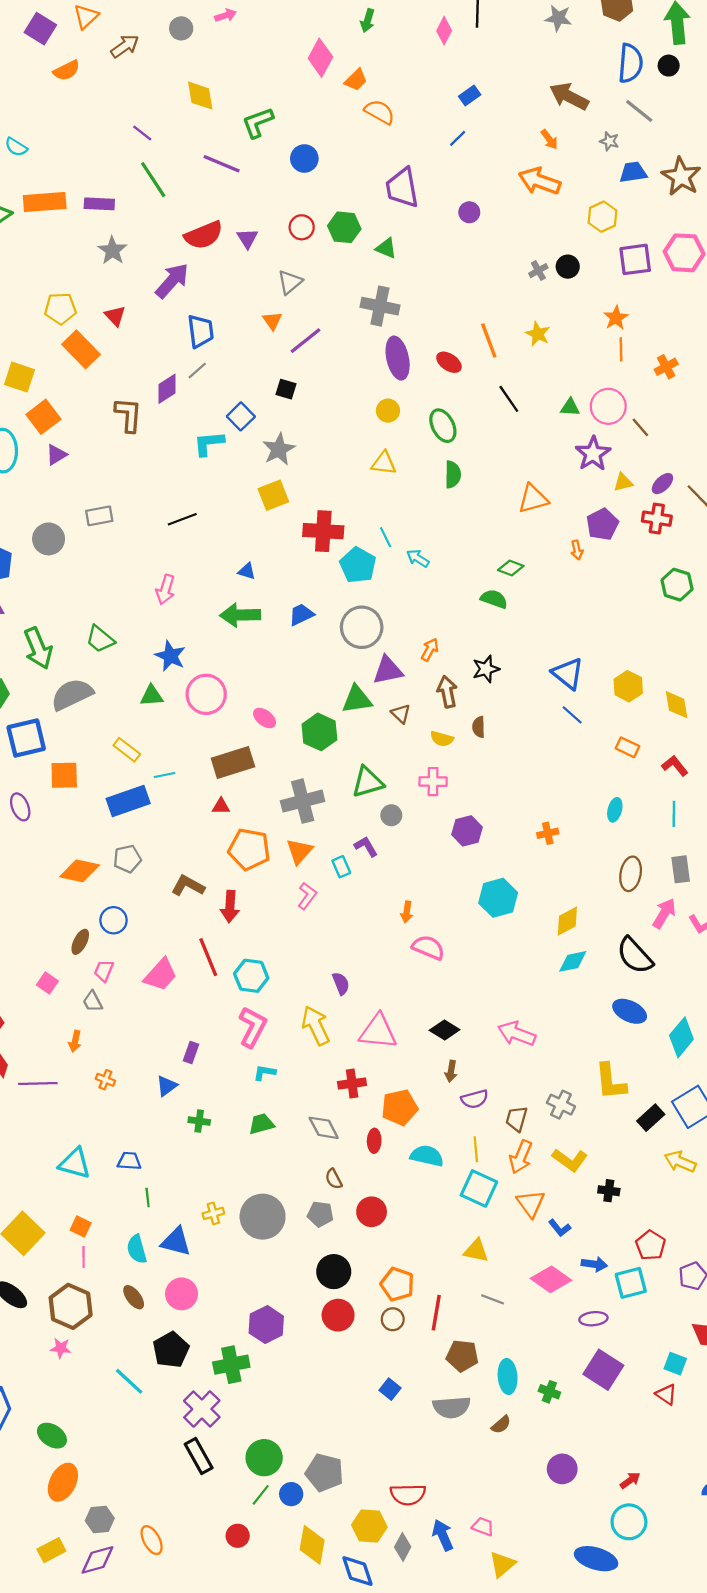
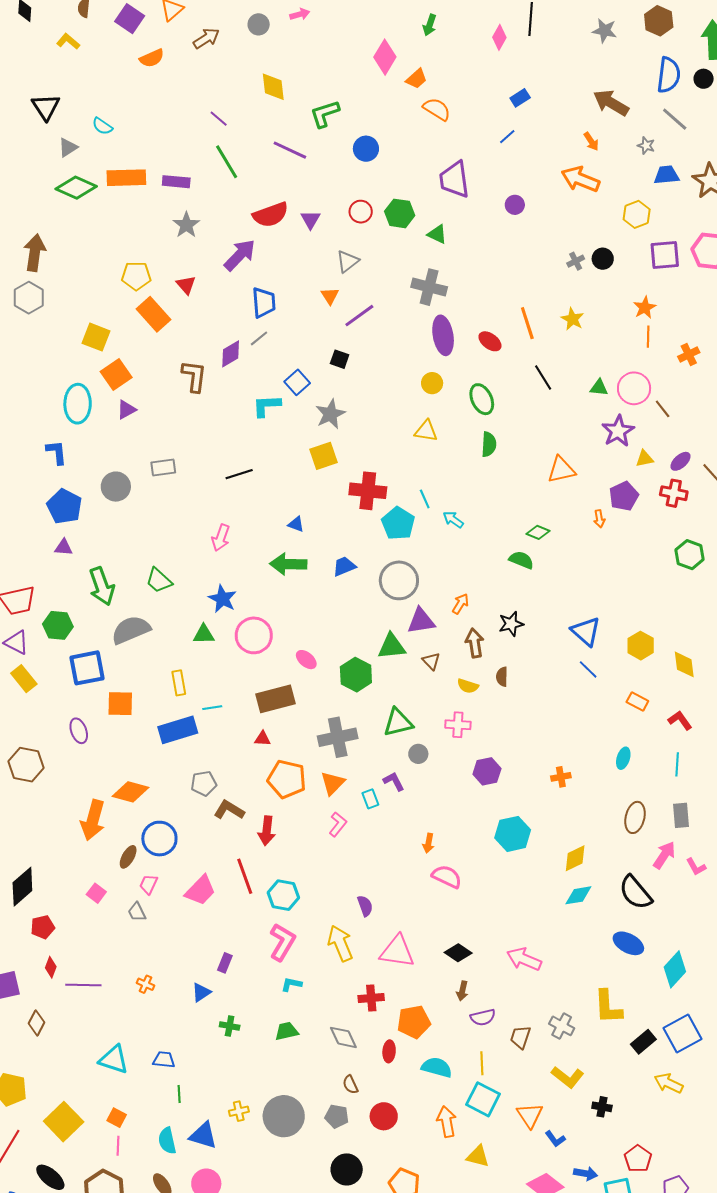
yellow rectangle: (127, 750) -> (179, 683), turned 40
gray pentagon: (127, 859) -> (204, 783), moved
blue circle: (114, 920) -> (159, 839), size x1.4
orange arrow: (75, 1041) -> (93, 820), moved, size x2.0
orange arrow: (521, 1157) -> (447, 1122), moved, turned 144

